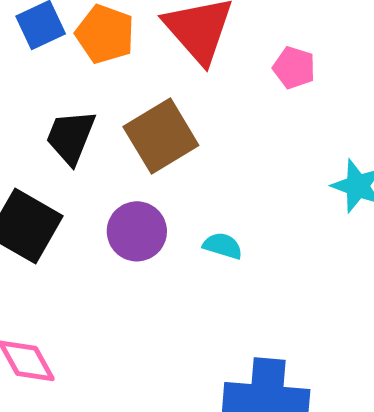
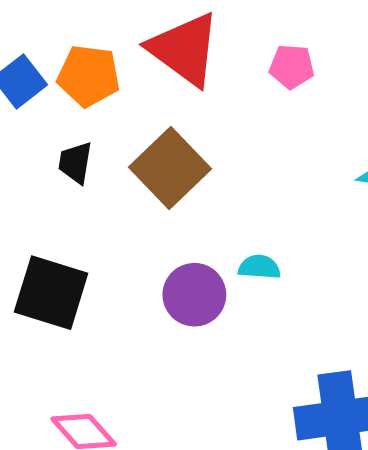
black trapezoid: (71, 137) -> (75, 163), moved, size x0.7
purple circle: (137, 231) -> (194, 295), moved

